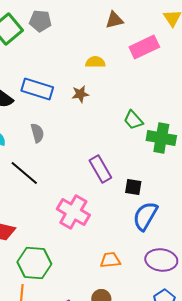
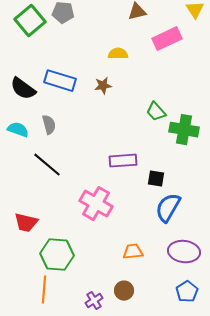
gray semicircle: (37, 133) -> (49, 125), moved
purple rectangle: (100, 169) -> (123, 161), turned -64

